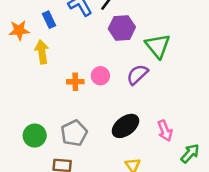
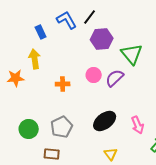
orange star: (19, 30) -> (16, 78), moved
pink circle: (100, 76) -> (94, 75), moved

